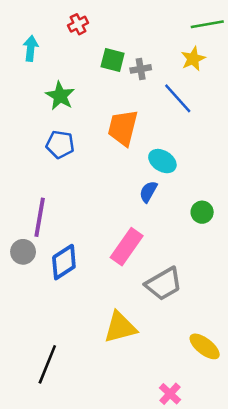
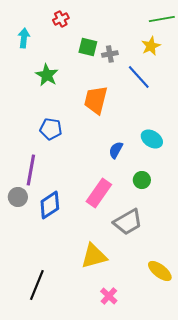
blue pentagon: (60, 144) -> (51, 129), moved
cyan ellipse: (162, 161) -> (152, 139), moved
green circle: (202, 212) -> (142, 180), moved
pink cross: (170, 394) -> (109, 296), moved

